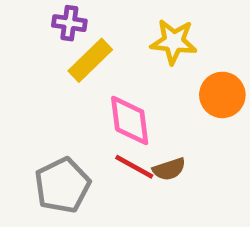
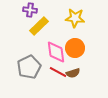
orange circle: (222, 95) -> (75, 48), moved
gray pentagon: (62, 185) -> (29, 67), moved

